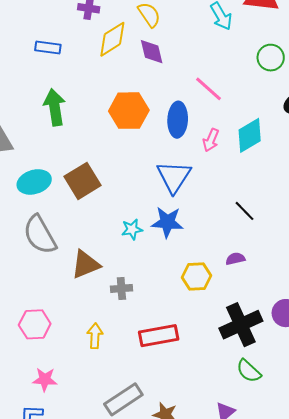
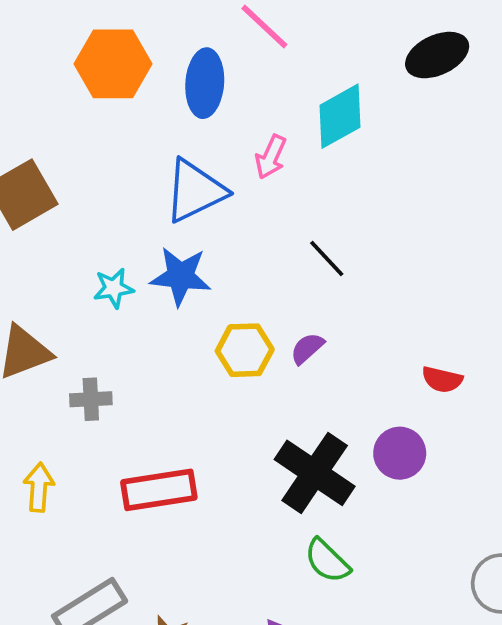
pink arrow: (211, 140) -> (271, 157), moved
blue triangle: (174, 177) -> (195, 191), turned 30
purple semicircle: (235, 259) -> (307, 348), turned -30
yellow hexagon: (196, 277) -> (245, 350), moved
black cross: (241, 325) -> (315, 473), turned -33

